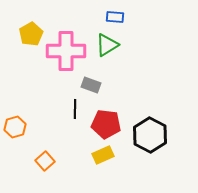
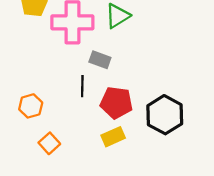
orange hexagon: (15, 127) -> (31, 106), moved

